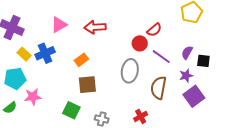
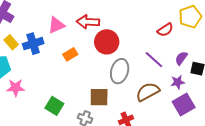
pink triangle: (59, 25) -> (56, 25), moved
red semicircle: (154, 30) -> (165, 30), moved
red circle: (140, 43) -> (107, 42), moved, size x1.5
brown square: (87, 85) -> (99, 97), moved
brown semicircle: (159, 88) -> (148, 92), turned 45

